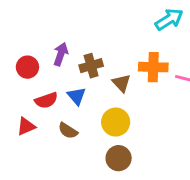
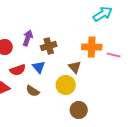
brown triangle: (121, 83) -> (75, 67), moved
brown circle: (119, 158) -> (79, 110), moved

